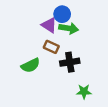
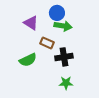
purple triangle: (49, 25) -> (31, 23), moved
green star: (84, 92) -> (66, 83), moved

